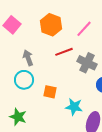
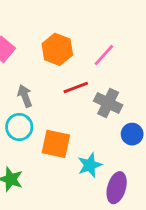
orange square: (50, 92) -> (56, 144), size x1.5
cyan star: (74, 107) -> (90, 165), turned -30

